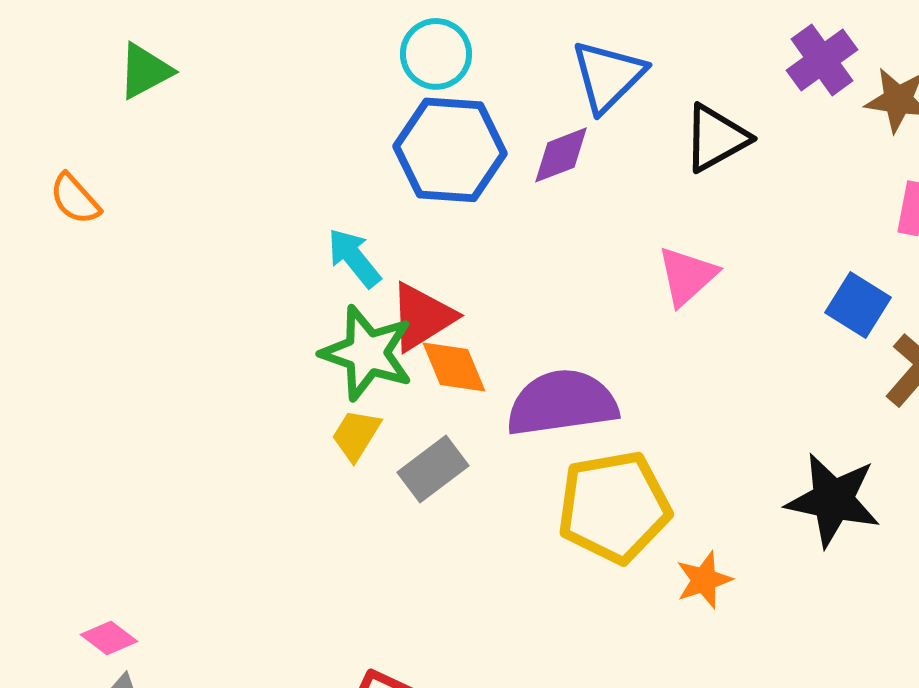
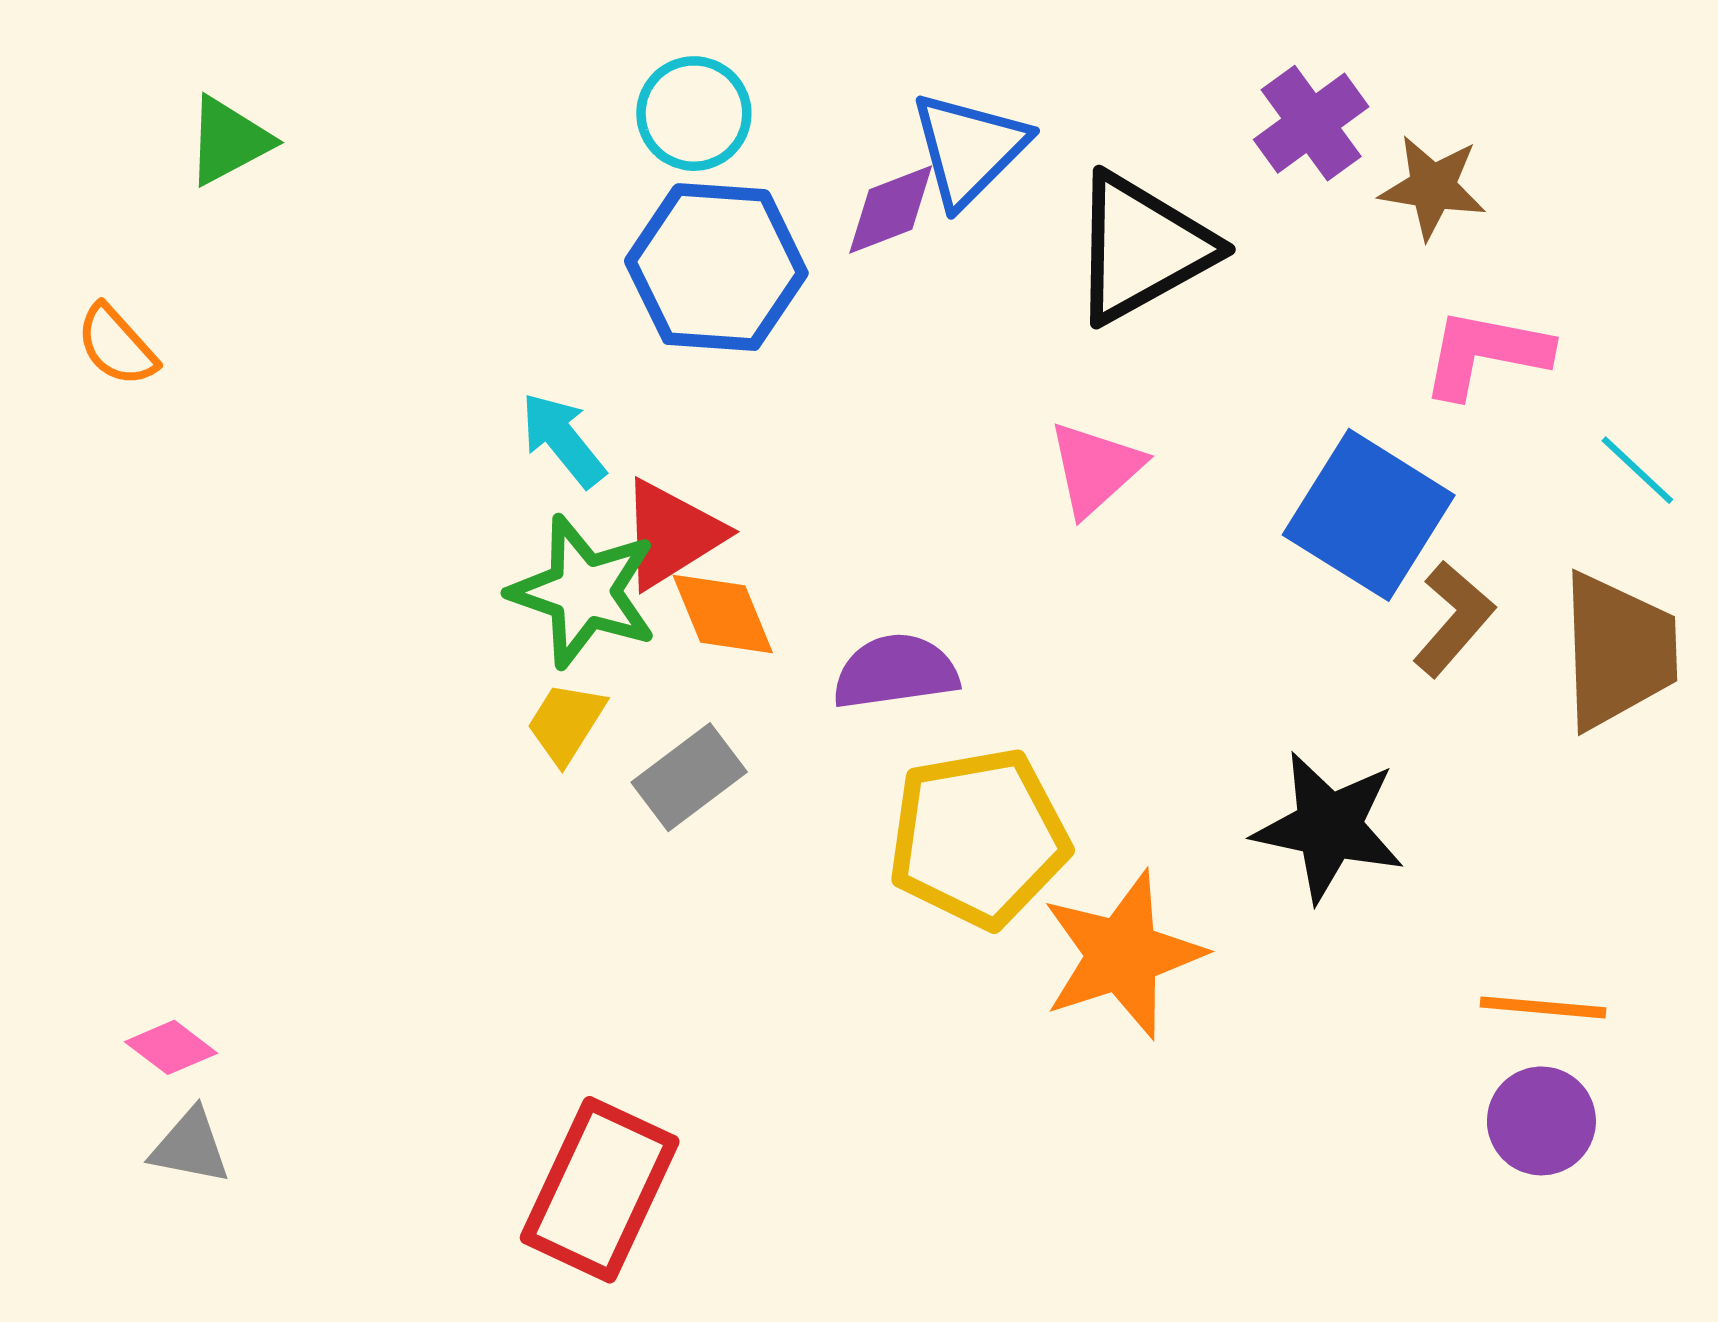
black triangle: (716, 138) -> (1142, 248), size x1.4
purple diamond: (561, 155) -> (891, 209), moved
blue square: (858, 305) -> (1369, 515), size x1.6
purple semicircle: (562, 403) -> (895, 672), size x0.7
orange star: (704, 580) -> (1122, 955), size x1.8

